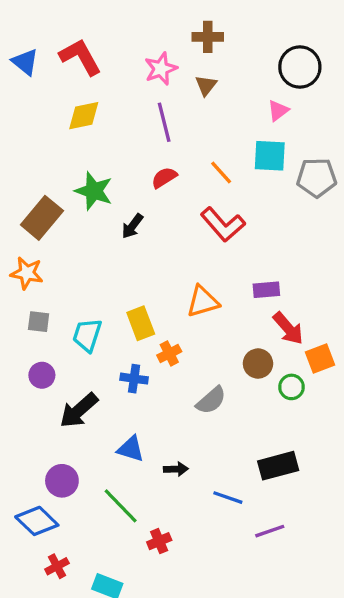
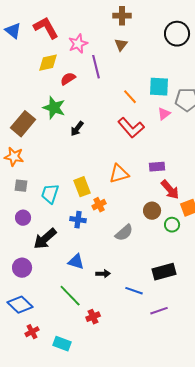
pink star: (161, 69) -> (78, 44), moved
pink triangle: (278, 111) -> (164, 114), moved
red semicircle: (164, 178) -> (68, 79), moved
purple circle: (62, 481) -> (22, 268), moved

